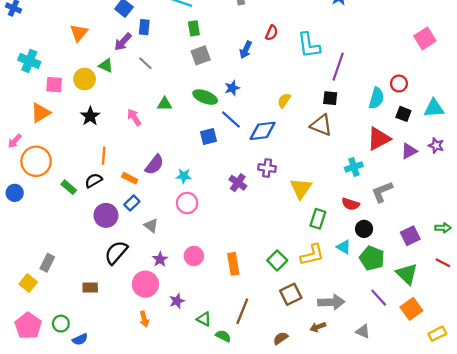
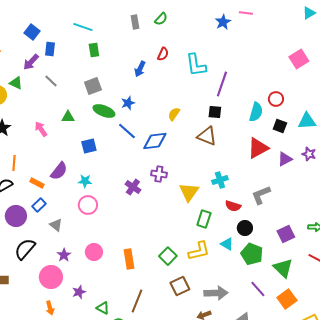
gray square: (201, 55) -> (93, 86), moved
blue square: (208, 136) -> (89, 146), moved
cyan cross: (354, 167) -> (220, 180), moved

